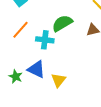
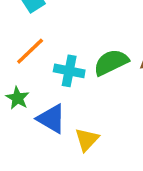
green semicircle: (62, 23) -> (111, 62), moved
green star: (16, 77) -> (18, 98), moved

